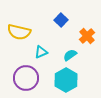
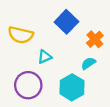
blue square: (61, 20) -> (66, 22), size x1.5
cyan semicircle: (70, 55) -> (88, 63), moved

